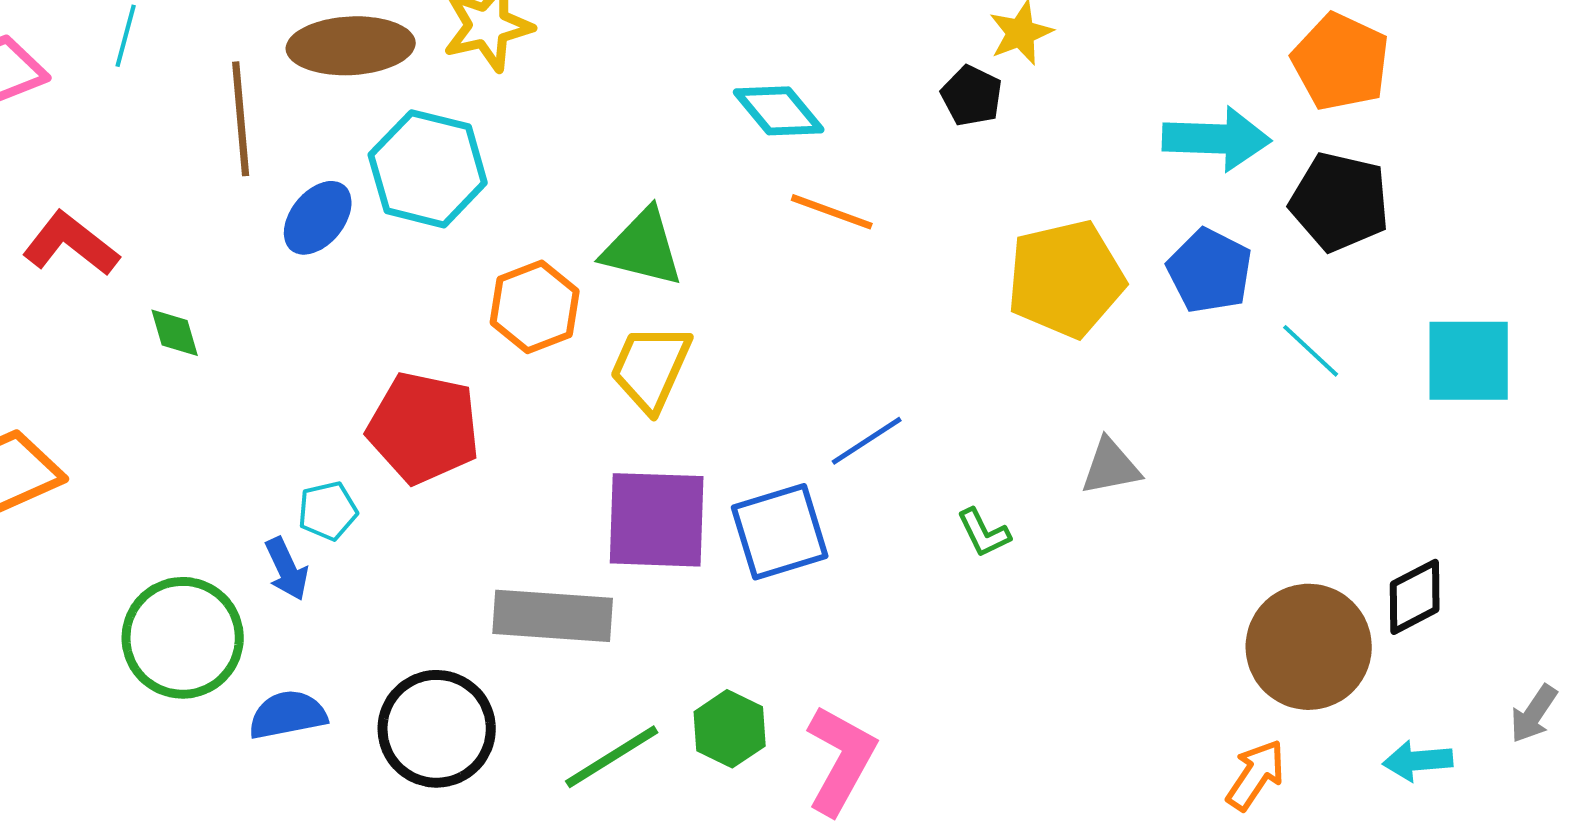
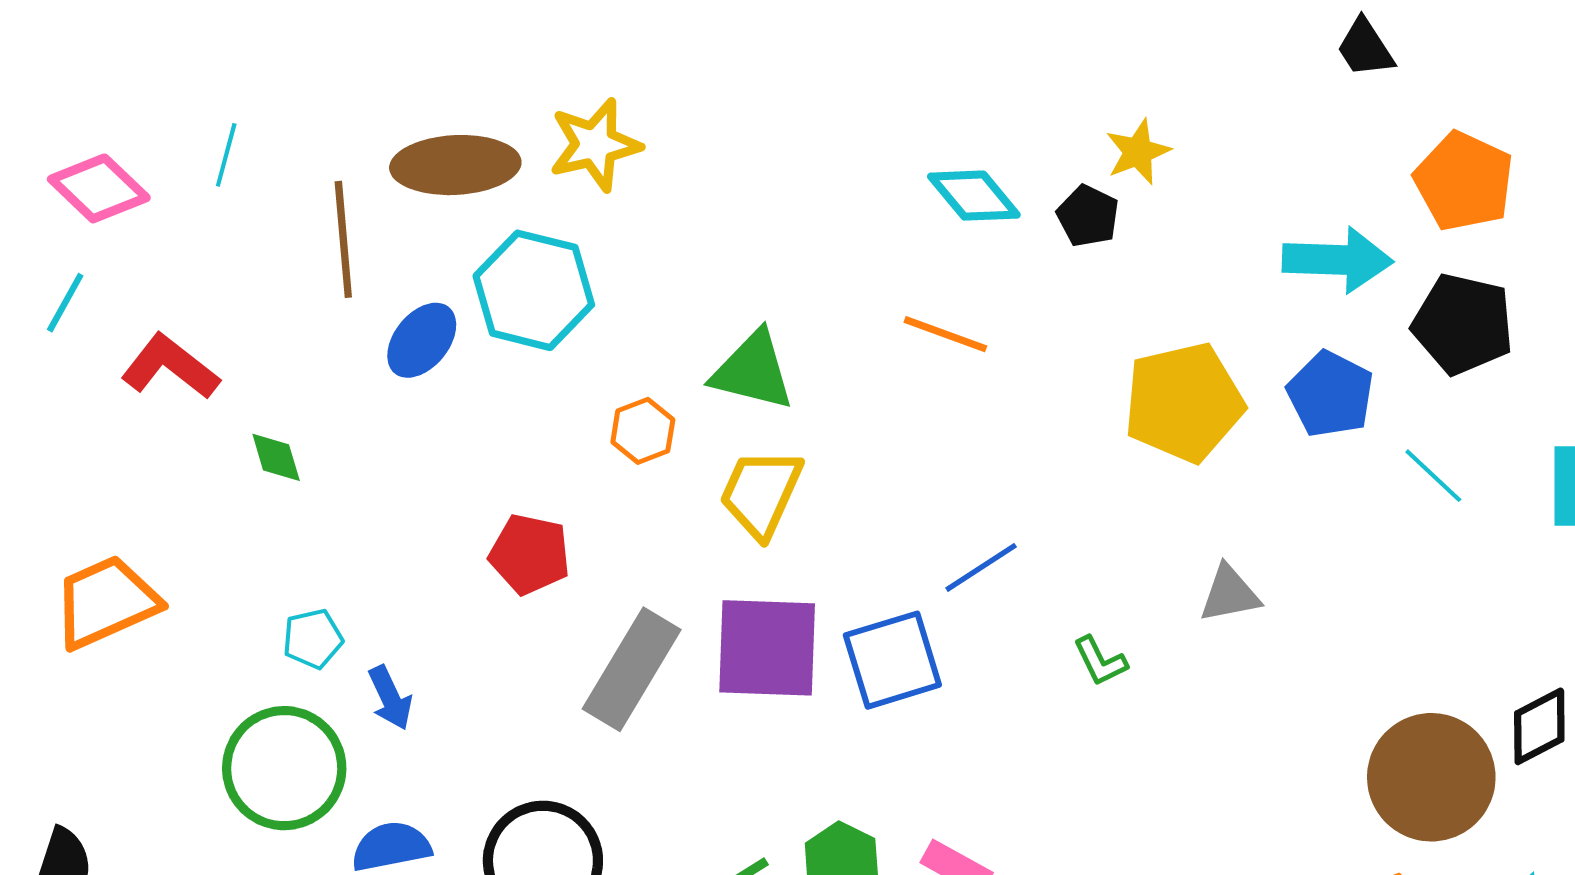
cyan diamond: (779, 111) -> (974, 196), moved
orange hexagon: (535, 307) -> (643, 431), size x0.7
red pentagon: (424, 428) -> (530, 554), size x0.7
cyan pentagon: (328, 511) -> (313, 639), moved
gray rectangle: (553, 616) -> (632, 669), moved, turned -63

